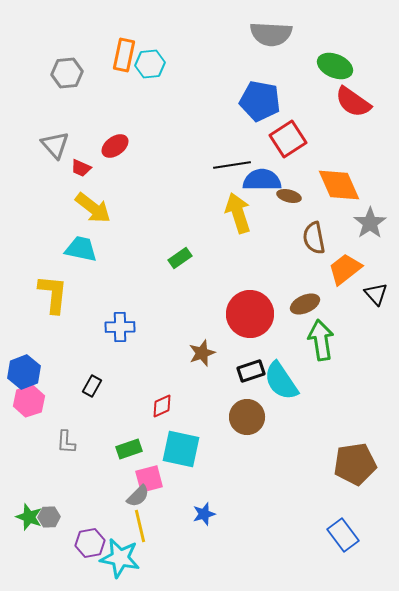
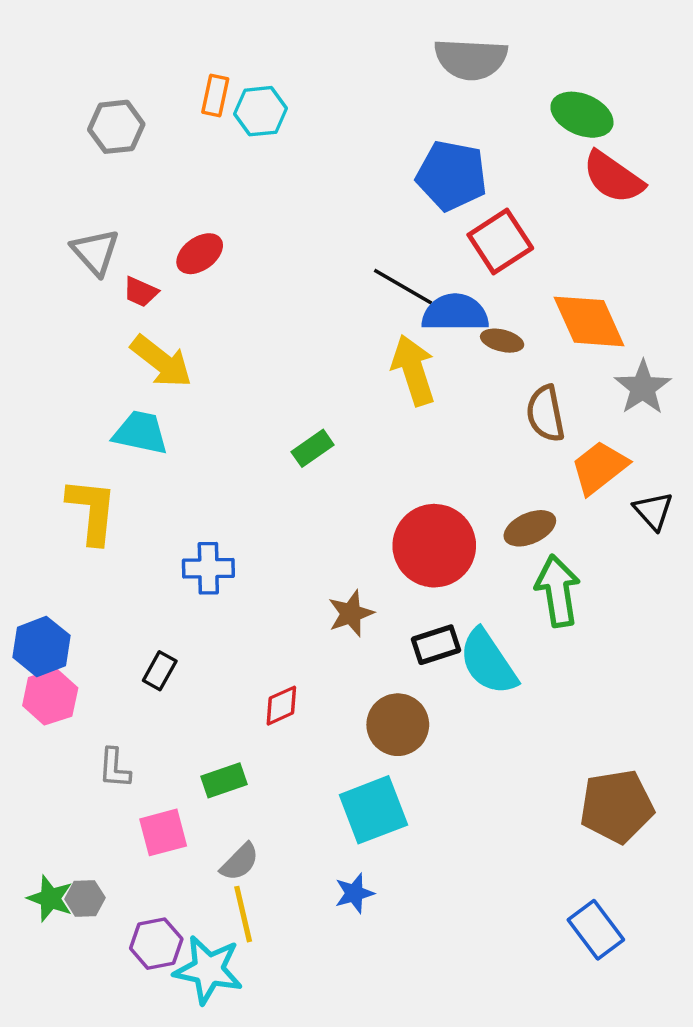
orange rectangle: (124, 55) -> (215, 96), size x0.7
black line: (232, 165) -> (403, 287), turned 39
brown circle: (247, 417) -> (398, 725), moved
cyan square: (181, 449) -> (373, 810), moved, turned -33
pink square: (149, 479) -> (163, 832), moved

